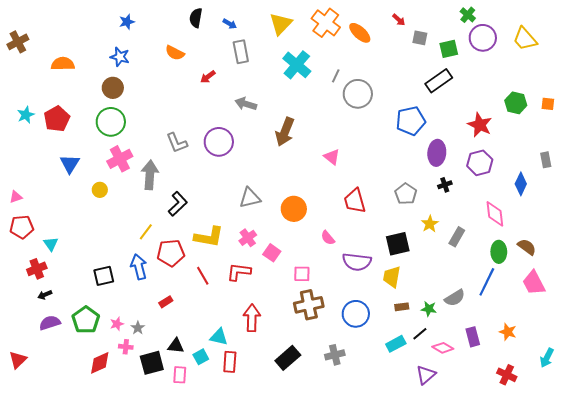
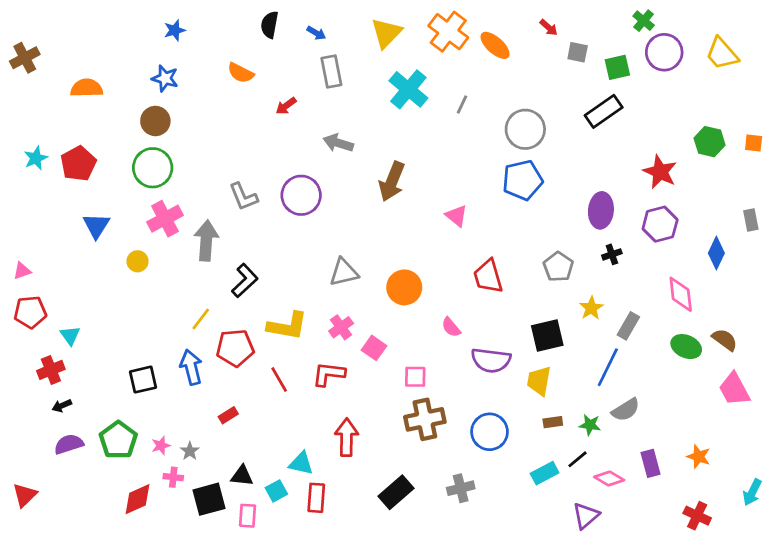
gray circle: (358, 94) -> (525, 129), moved
blue pentagon: (411, 121) -> (523, 180), moved
green ellipse: (499, 252) -> (686, 347), turned -65
blue line: (487, 282) -> (608, 367), moved

